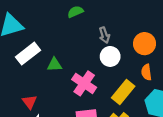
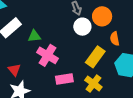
orange circle: (145, 44) -> (102, 16), moved
pink cross: (84, 83) -> (47, 55), moved

